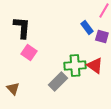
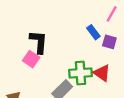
black L-shape: (22, 28) -> (39, 42), moved

